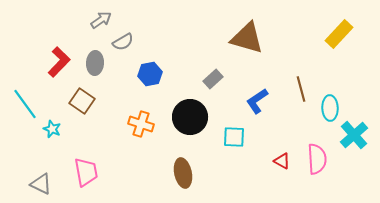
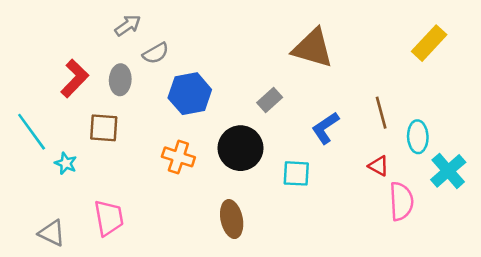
blue hexagon: (150, 74) -> (190, 94), size x1.4
brown square: (82, 101) -> (104, 128), turned -30
red triangle: (282, 161) -> (379, 166), moved

